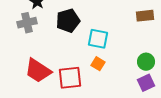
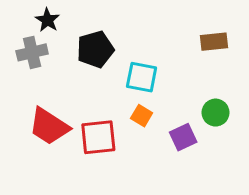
purple square: (146, 83) -> (183, 137), moved

